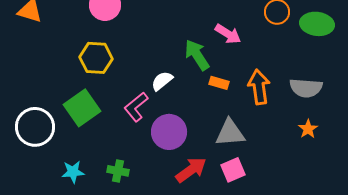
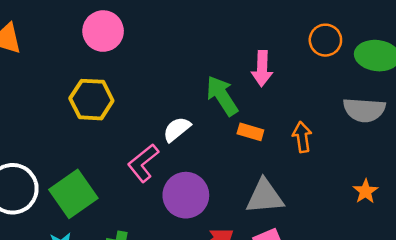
pink arrow: (228, 34) -> (262, 69), turned 60
orange arrow: (259, 87) -> (302, 137), size x0.7
gray semicircle: (306, 88) -> (364, 110), moved
green square: (82, 108) -> (73, 194), moved

